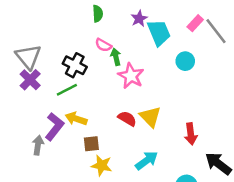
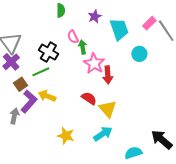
green semicircle: (98, 14) -> (61, 10), moved
purple star: (139, 19) -> (95, 16), moved
pink semicircle: (103, 45) -> (73, 37), turned 32
yellow triangle: (150, 117) -> (108, 109), moved
red arrow: (191, 134) -> (108, 75), moved
brown square: (91, 144) -> (20, 84), moved, turned -32

